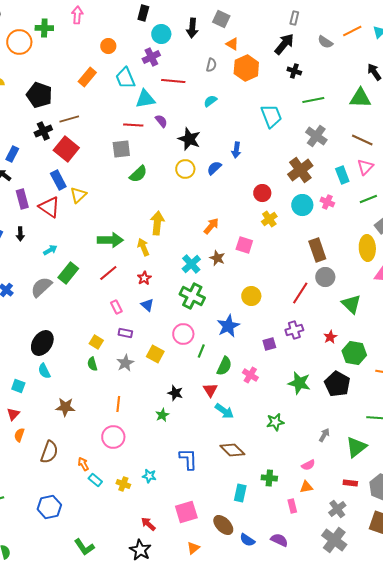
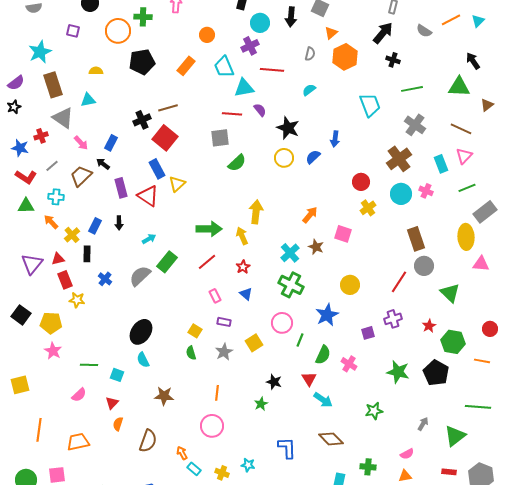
orange triangle: (232, 44) -> (331, 33), turned 48
black pentagon: (39, 95) -> (142, 62), moved, turned -30
yellow square: (155, 354) -> (254, 343), turned 30

